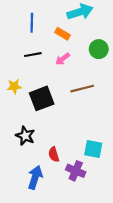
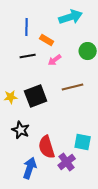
orange rectangle: (63, 34) -> (47, 40), moved
yellow star: (14, 86) -> (11, 97), moved
red semicircle: (54, 154) -> (47, 147), size x1.6
purple cross: (76, 171) -> (67, 162), turned 30

